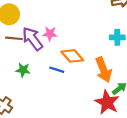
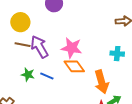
pink star: (50, 34) -> (72, 48), moved, size x1.5
blue line: (57, 70) -> (47, 76), moved

